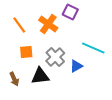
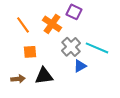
gray cross: (55, 57) -> (71, 47), moved
brown arrow: (14, 79) -> (18, 79), turned -72

